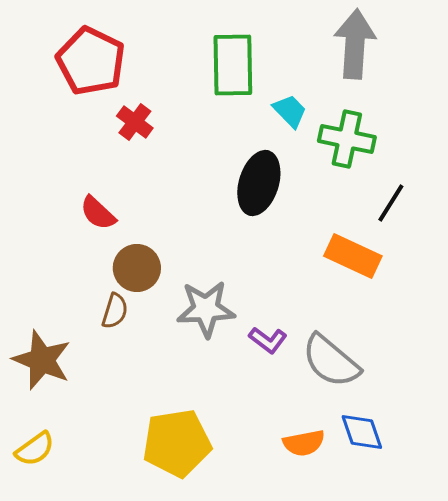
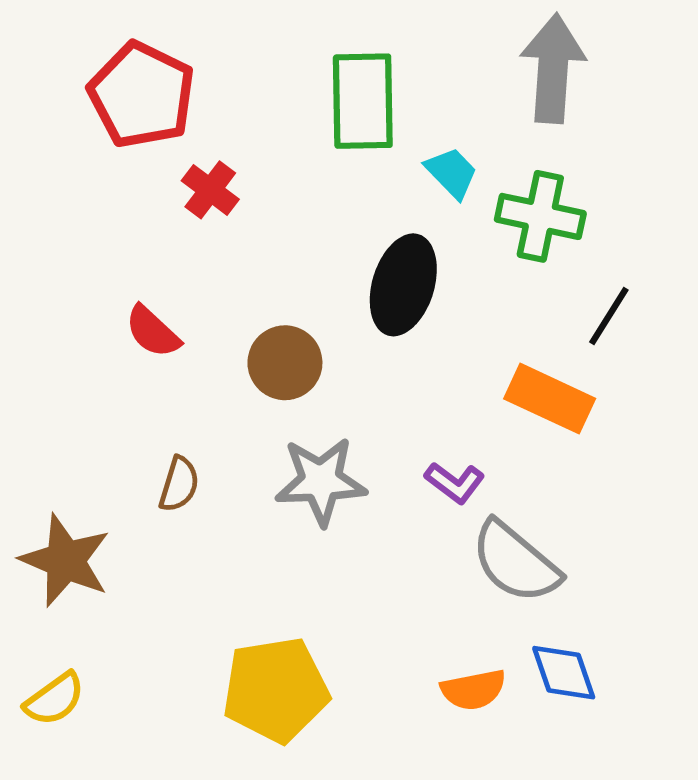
brown circle: (137, 268) -> (285, 363), moved
purple L-shape: (268, 340) -> (455, 483), moved

